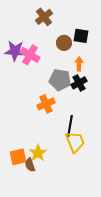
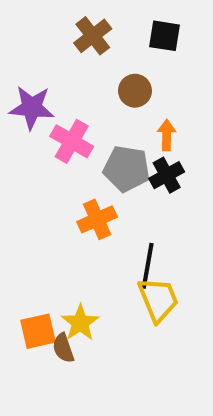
black square: (81, 36) -> (165, 36), moved
pink cross: (30, 55) -> (72, 141), moved

